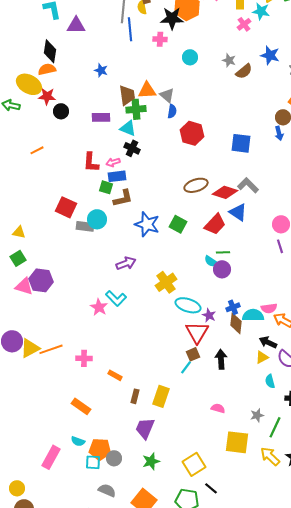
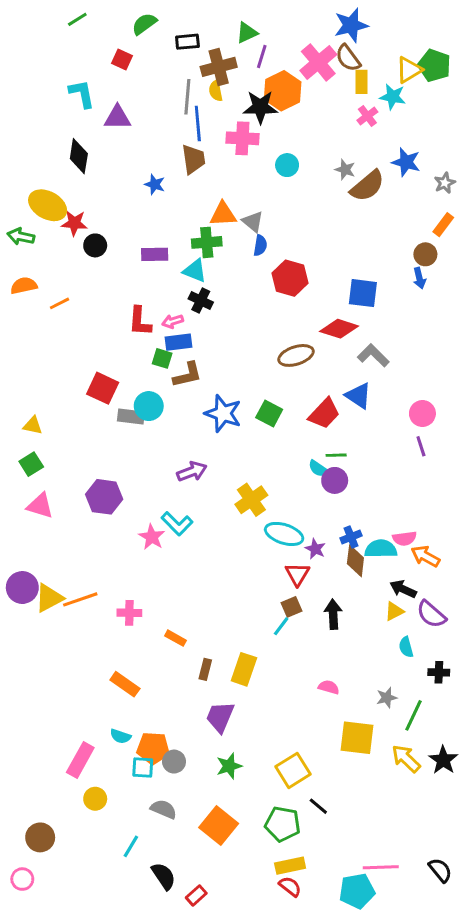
pink cross: (160, 39) -> (242, 138), size x1.5
orange semicircle: (47, 69) -> (24, 286), moved
brown semicircle: (244, 71) -> (367, 186), size x1.4
brown trapezoid: (127, 95) -> (193, 159), moved
red diamond: (225, 192) -> (339, 329), moved
purple hexagon: (41, 280) -> (104, 497), moved
red triangle: (197, 332) -> (297, 574), size x0.7
yellow circle: (17, 488) -> (95, 799), moved

